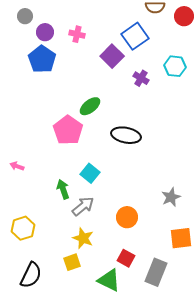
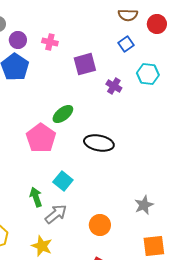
blue square: (135, 36) -> (126, 44), moved, size x0.6
purple square: (112, 56) -> (85, 64), turned 30
yellow star: (83, 238) -> (42, 246), moved

